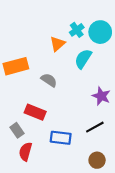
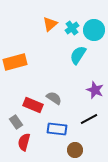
orange triangle: (58, 44) -> (50, 24), moved
gray semicircle: (49, 80) -> (54, 98), moved
brown circle: (97, 160) -> (75, 150), moved

